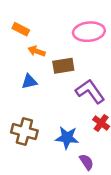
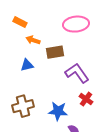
brown cross: (24, 132) -> (23, 106), turned -30

